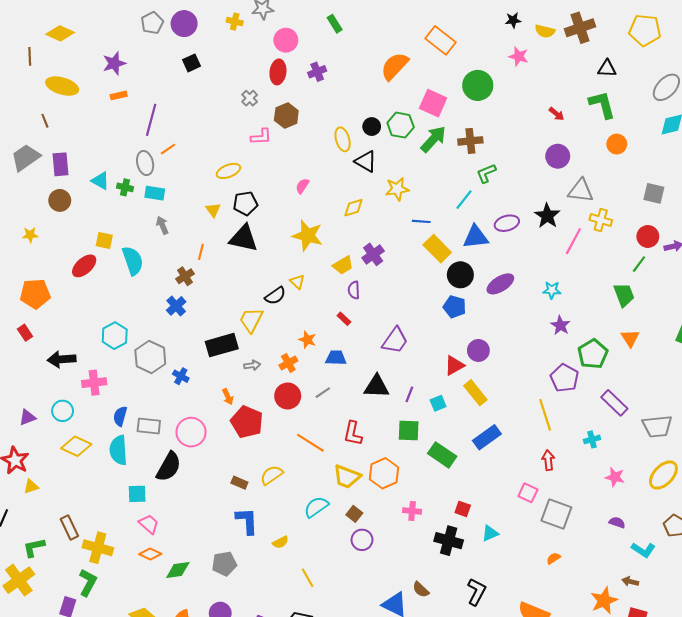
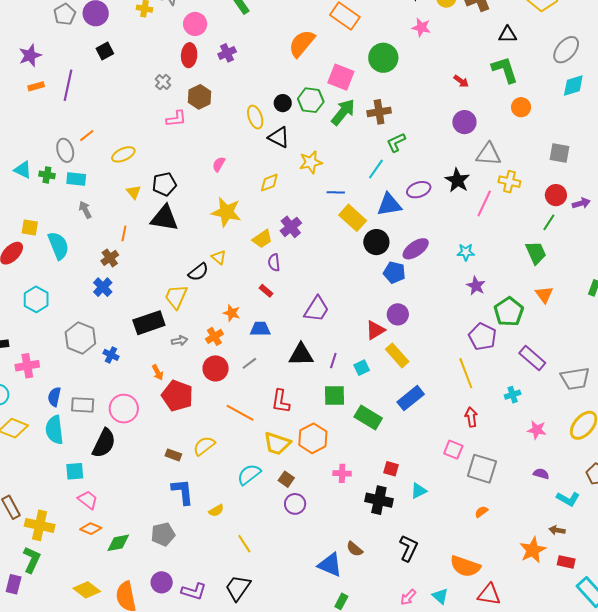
purple line: (151, 120) -> (68, 85), moved
yellow ellipse: (228, 171) -> (123, 154), moved
blue pentagon: (455, 307) -> (394, 272), moved
cyan hexagon: (115, 336) -> (36, 299), moved

